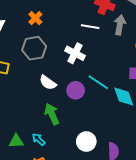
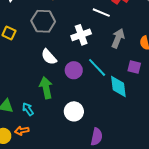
gray arrow: (120, 25) -> (118, 38), moved
white cross: (75, 53) -> (81, 35), turned 30
white circle: (86, 142) -> (74, 111), moved

